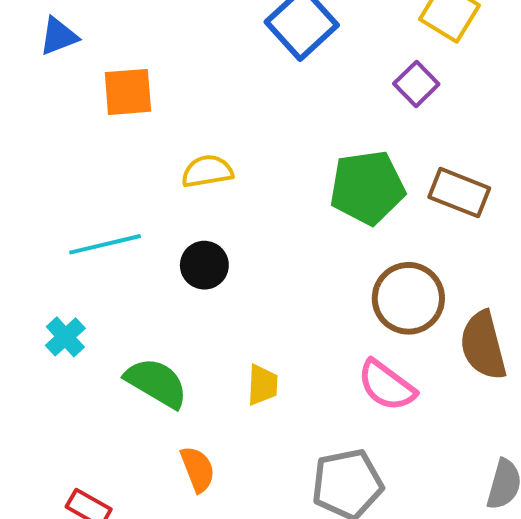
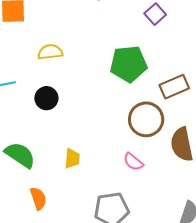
brown rectangle: (459, 193) -> (174, 87), moved, turned -48
pink semicircle: (387, 385) -> (133, 162), size x0.7

